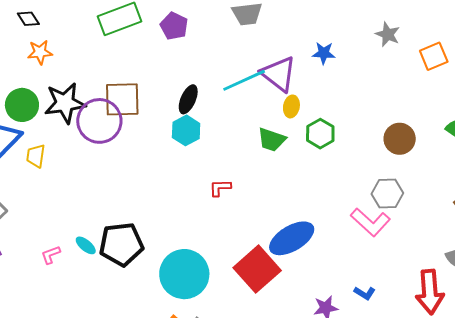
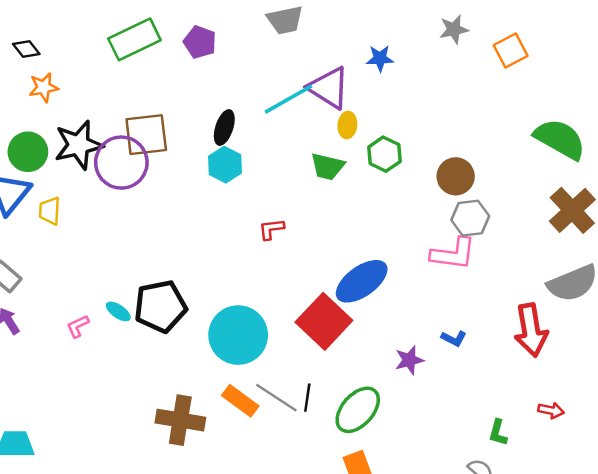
gray star: (388, 34) -> (454, 29), turned -30
brown circle: (400, 139) -> (456, 176), moved
pink L-shape: (370, 222) -> (453, 254), turned -30

